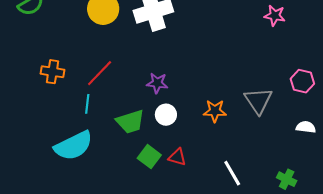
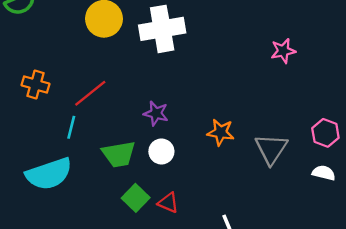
pink star: (275, 16) -> (283, 51), moved, turned -30
orange star: (215, 111) -> (221, 132), moved
white semicircle: (306, 127) -> (324, 173), moved

